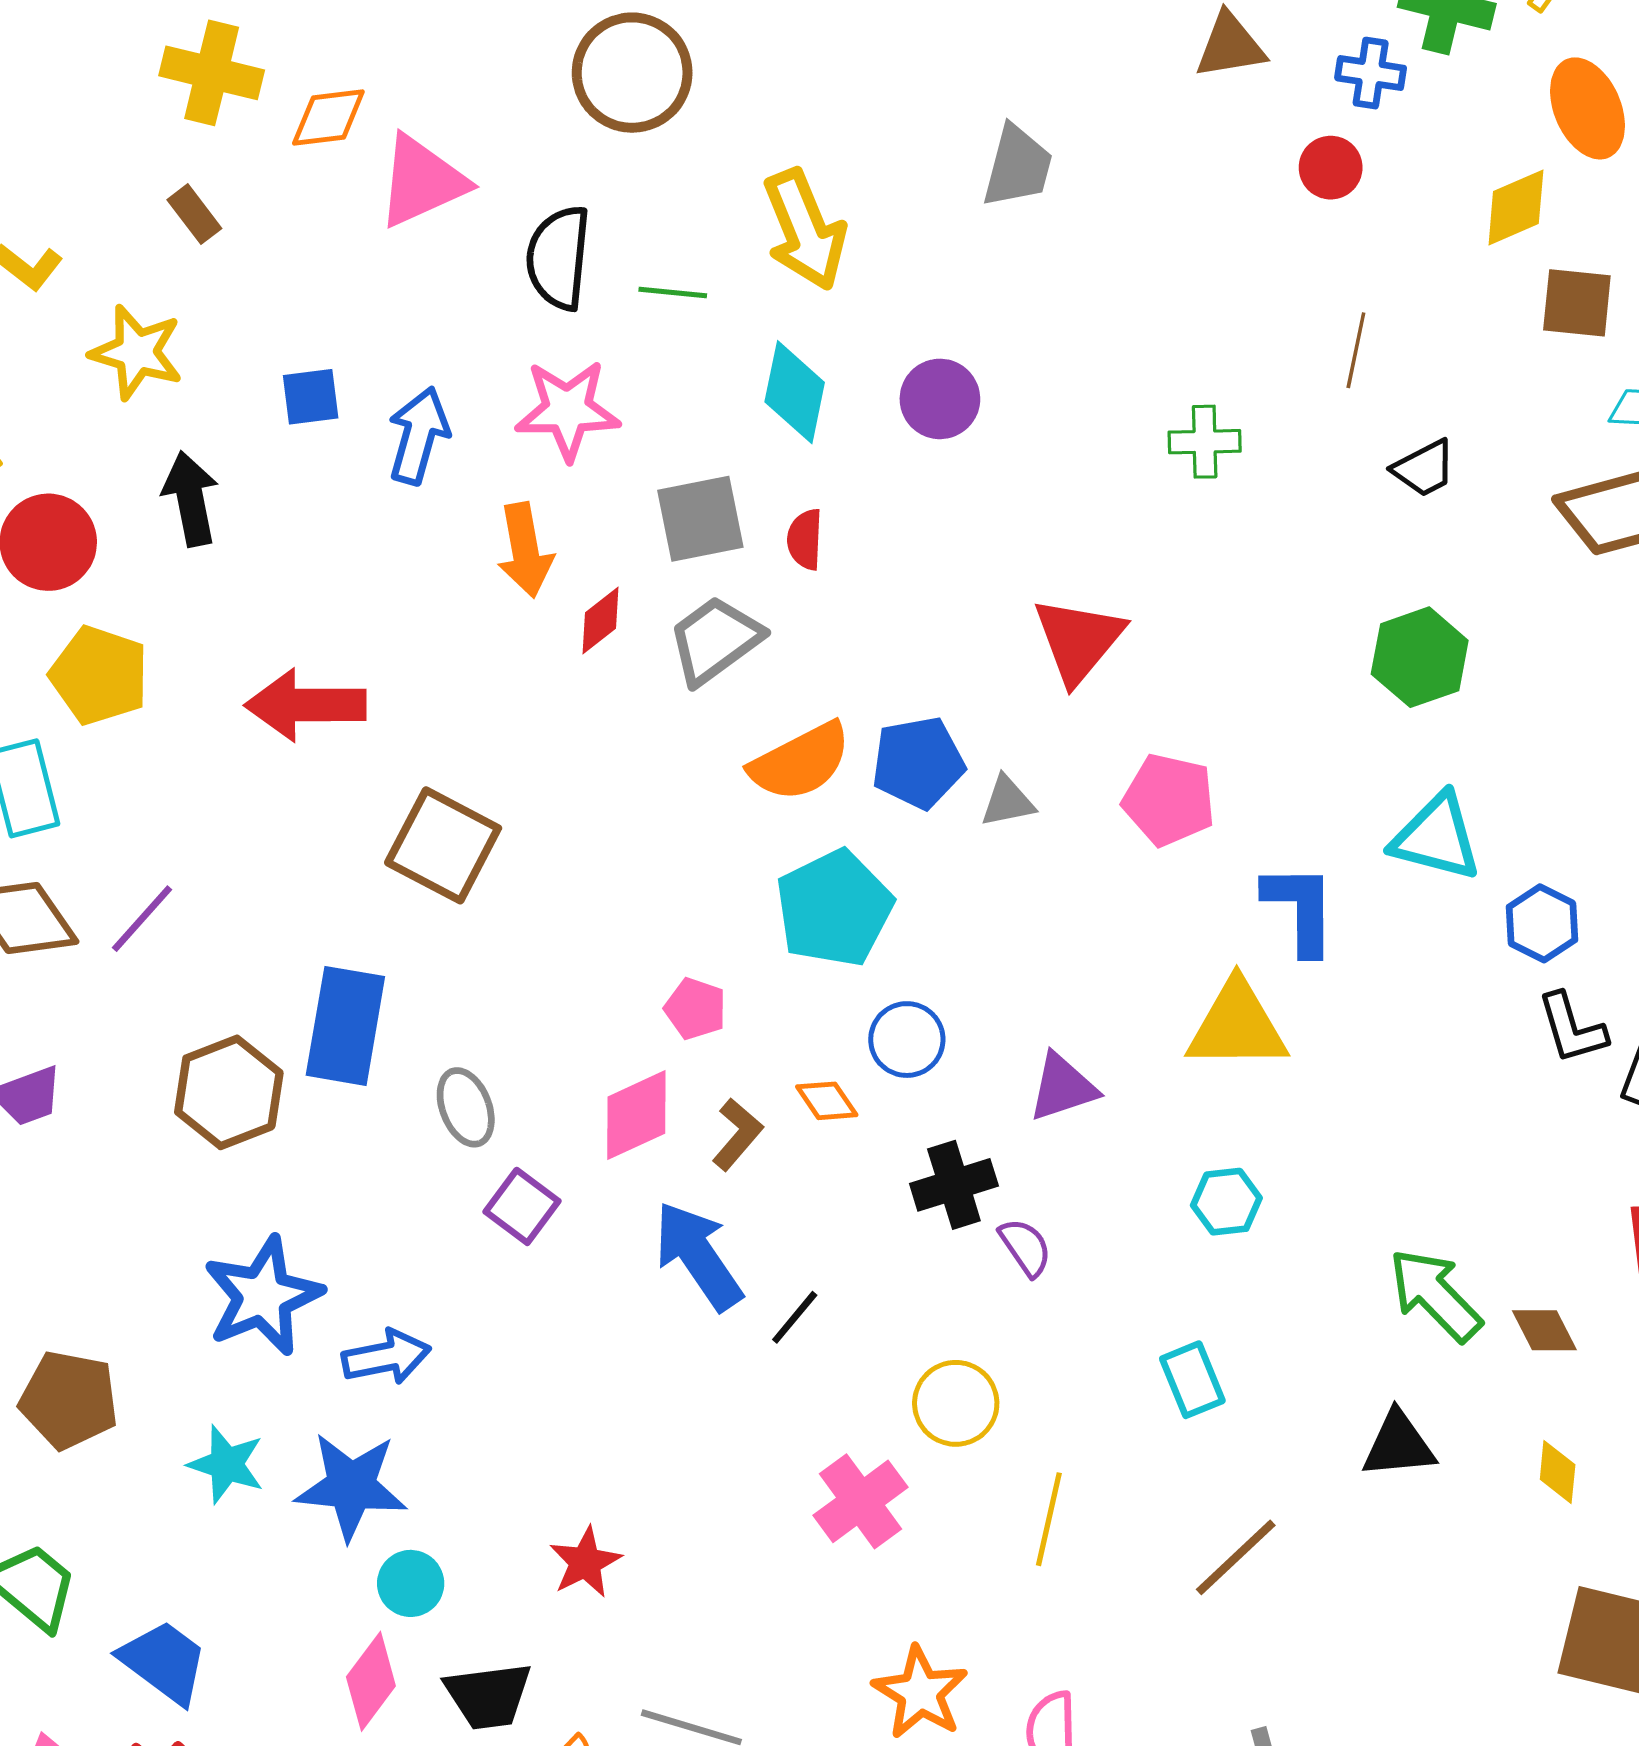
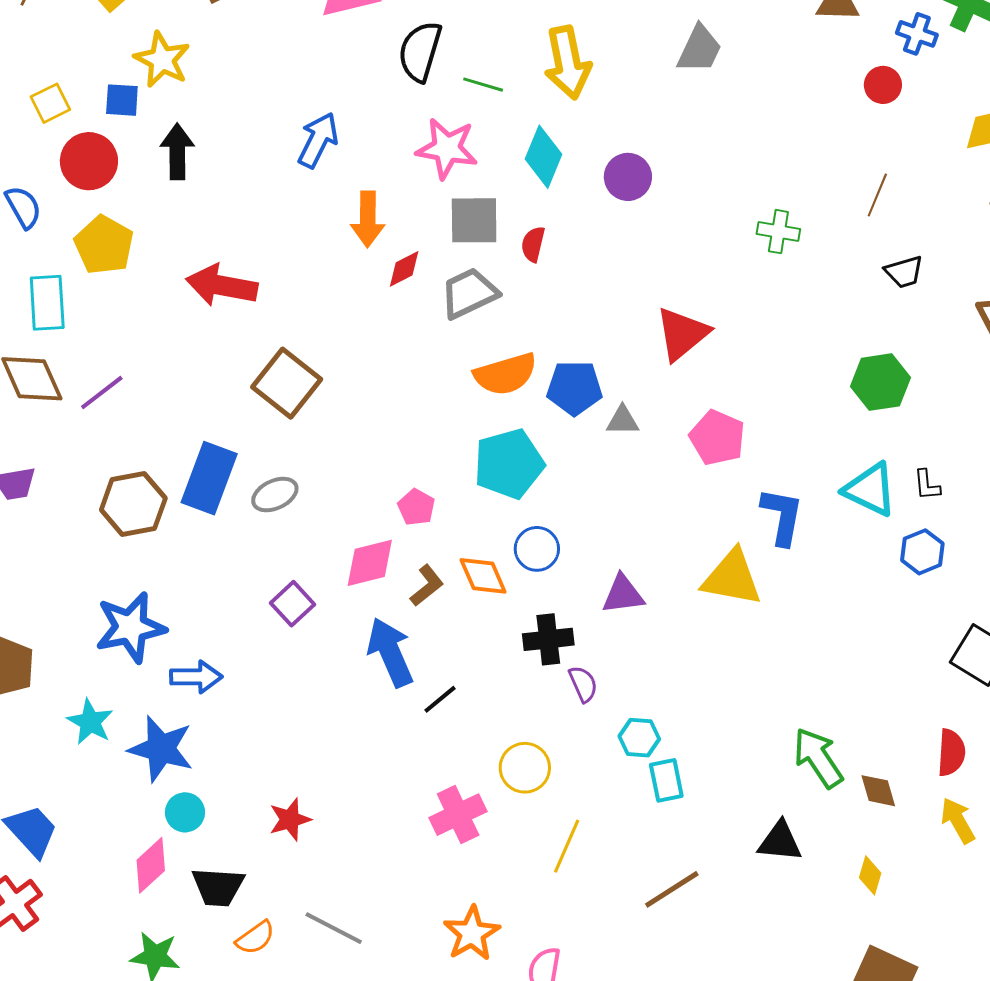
blue square: (311, 397) -> (122, 100), moved
pink star: (568, 410) -> (447, 148), moved
black L-shape: (1572, 1028) -> (927, 485), moved, size x0.7
orange diamond: (827, 1101) -> (483, 576), size x1.4
gray ellipse: (466, 1107) -> (275, 495), moved, turned 75
cyan hexagon: (1226, 1202) -> (639, 738), moved

